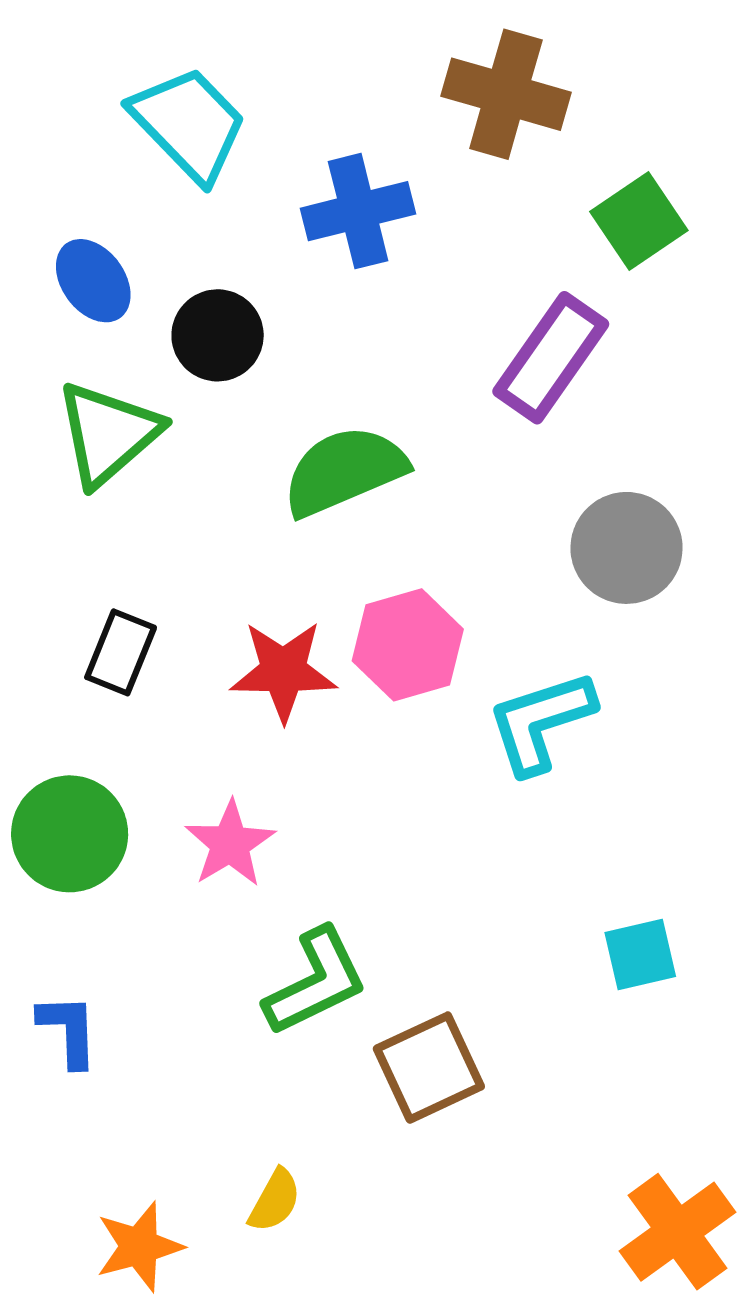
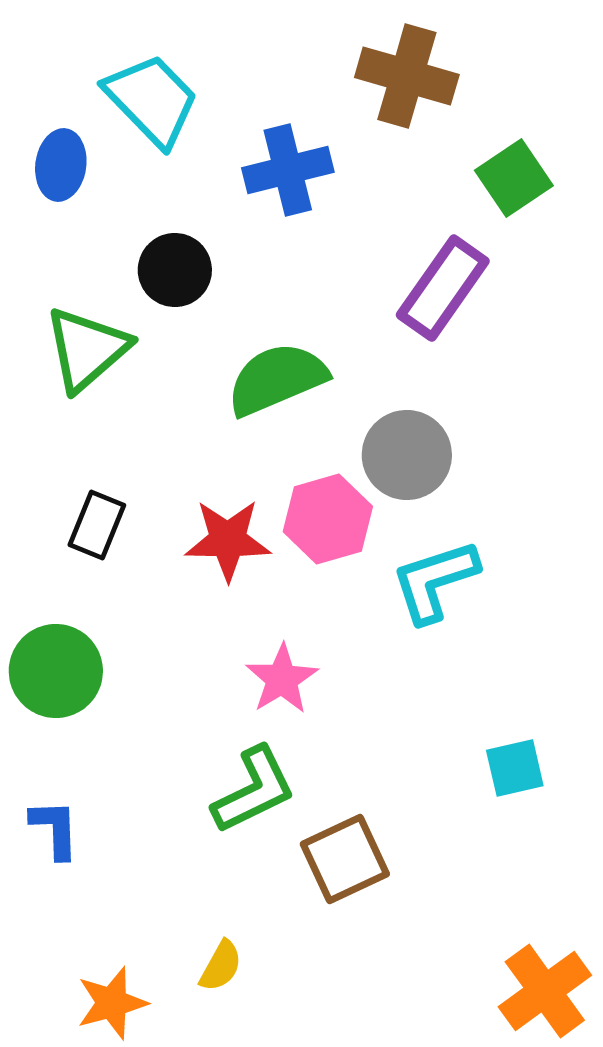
blue ellipse: (93, 281) -> (61, 165), moved, turned 44
gray circle: (627, 548) -> (407, 455), moved
pink star: (230, 844) -> (282, 679), moved

